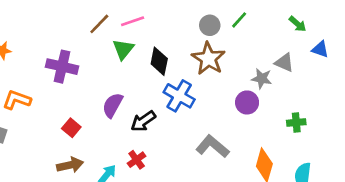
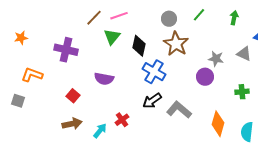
green arrow: (298, 24) -> (234, 18), moved, turned -120
gray circle: (210, 25) -> (169, 19), moved
gray triangle: (284, 63) -> (244, 54), moved
purple semicircle: (113, 105) -> (104, 79), turned -108
black arrow: (143, 121) -> (152, 101), moved

